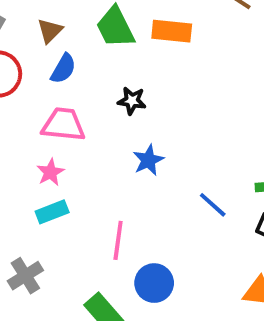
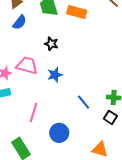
pink trapezoid: (63, 125) -> (27, 65), moved
blue circle: (154, 283) -> (59, 133), moved

